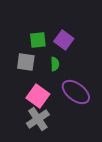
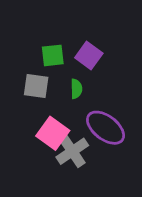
gray cross: (38, 119) -> (72, 151), moved

